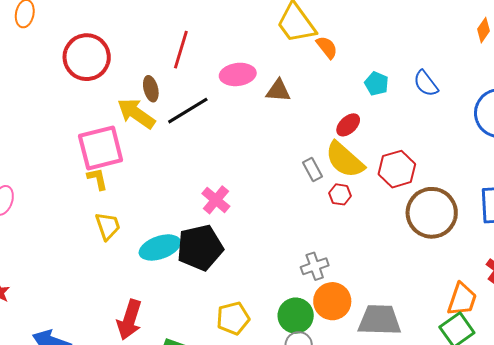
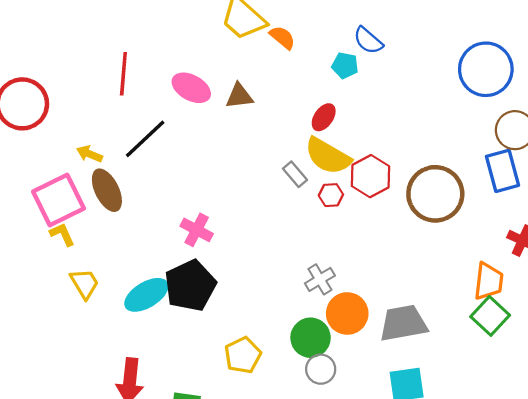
pink ellipse: (238, 74) -> (191, 88), turned 48
blue semicircle: (426, 84) -> (368, 40), moved
brown ellipse: (151, 89) -> (107, 190), moved, size x1.5
yellow arrow: (136, 113) -> (89, 154), size x0.6
red hexagon: (397, 169) -> (370, 176), moved

